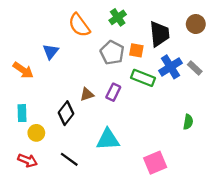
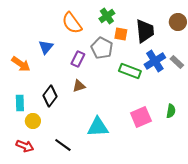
orange square: (136, 50) -> (121, 34), moved
purple rectangle: (113, 92) -> (78, 59), moved
black diamond: (66, 113) -> (50, 96), moved
pink square: (155, 163) -> (141, 117), moved

